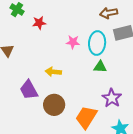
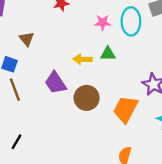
green triangle: (100, 67) -> (108, 54), moved

